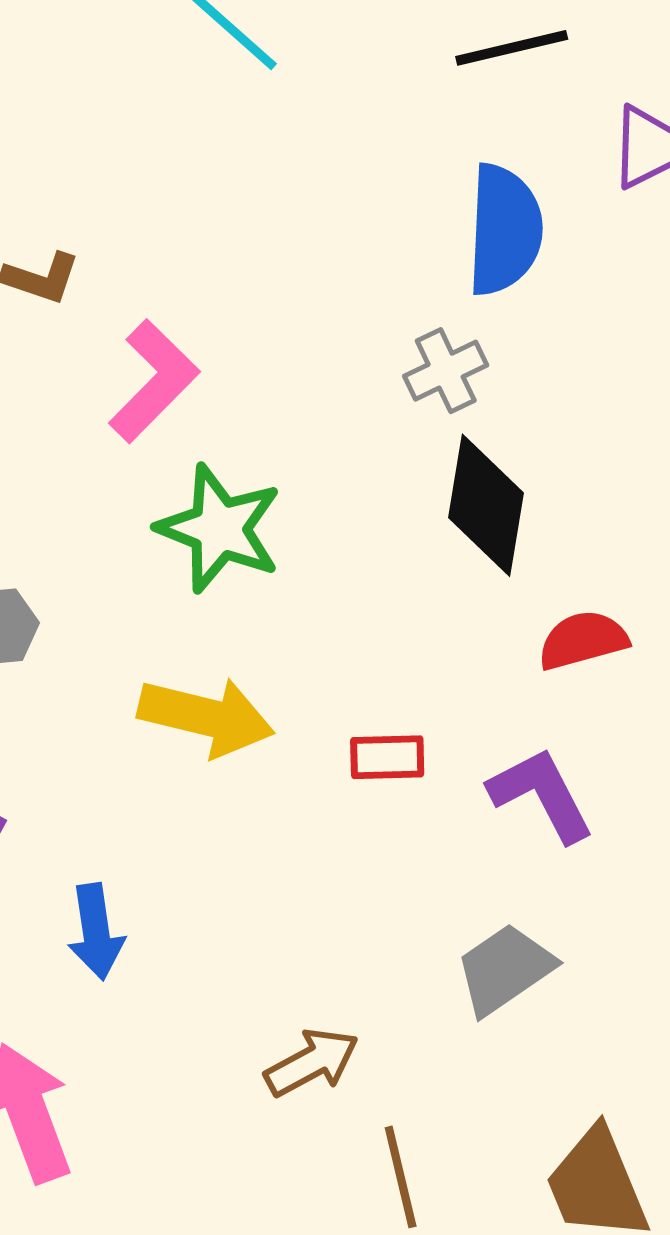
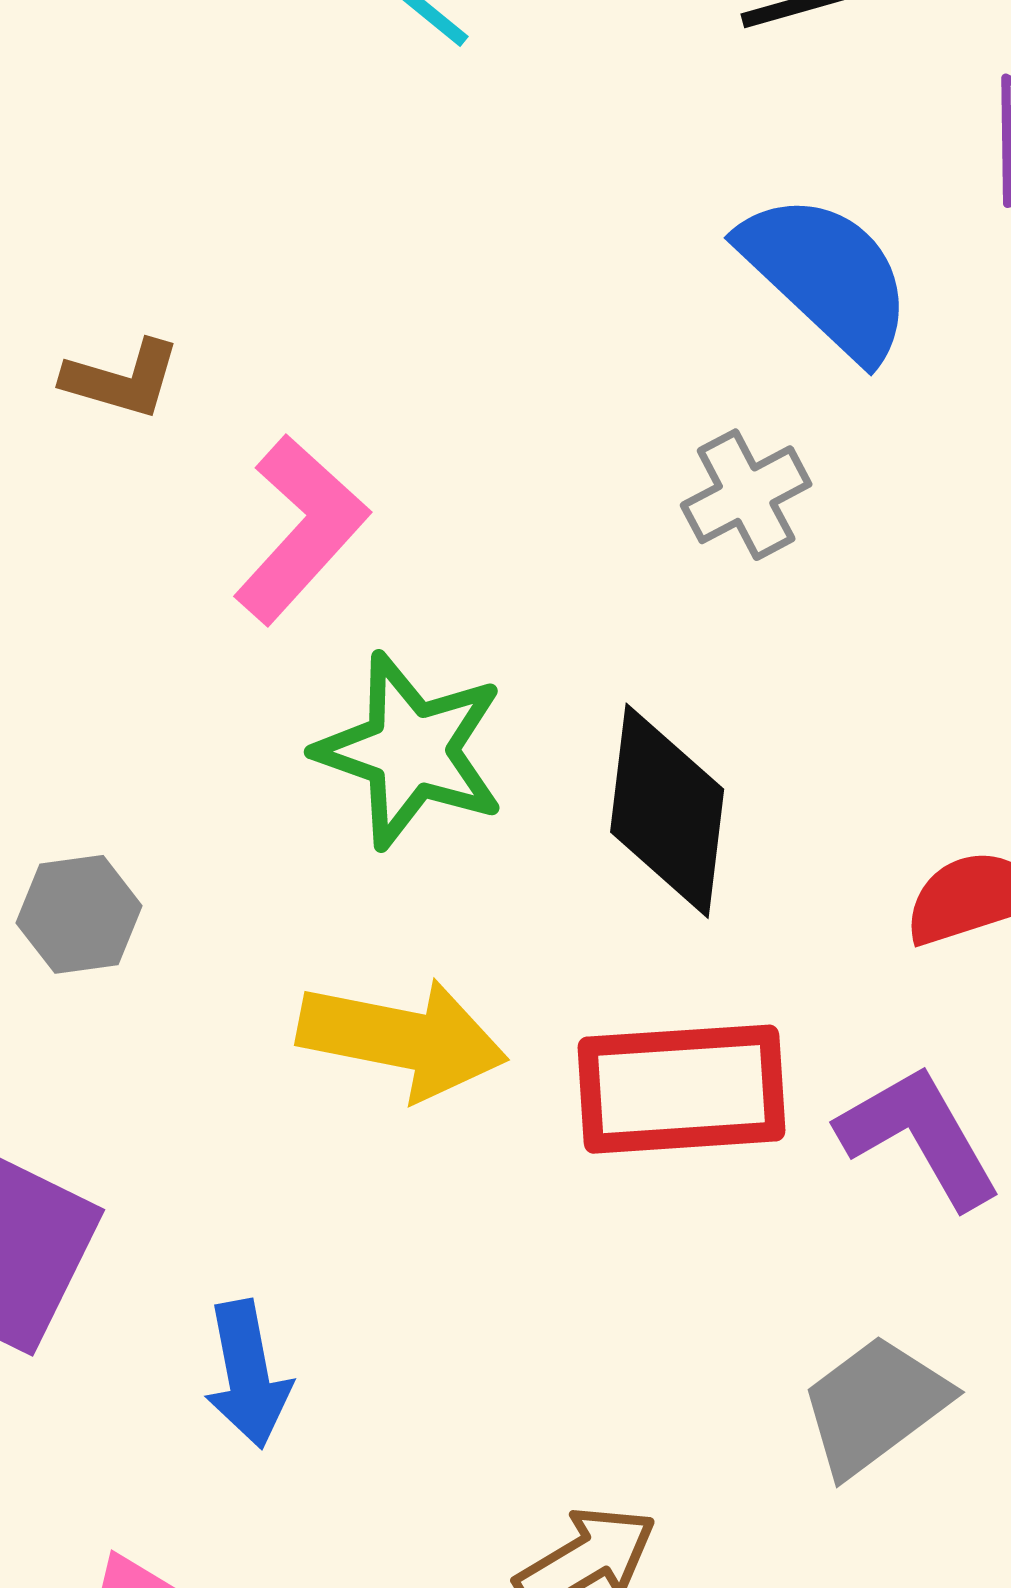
blue semicircle: (504, 230) -> (827, 276), turned -47
black diamond: (486, 505) -> (667, 811), moved
red rectangle: (387, 757) -> (682, 1089), size x1.8

